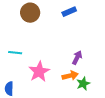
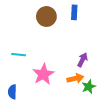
blue rectangle: (69, 12) -> (74, 12), turned -64
brown circle: (30, 13) -> (46, 17), moved

